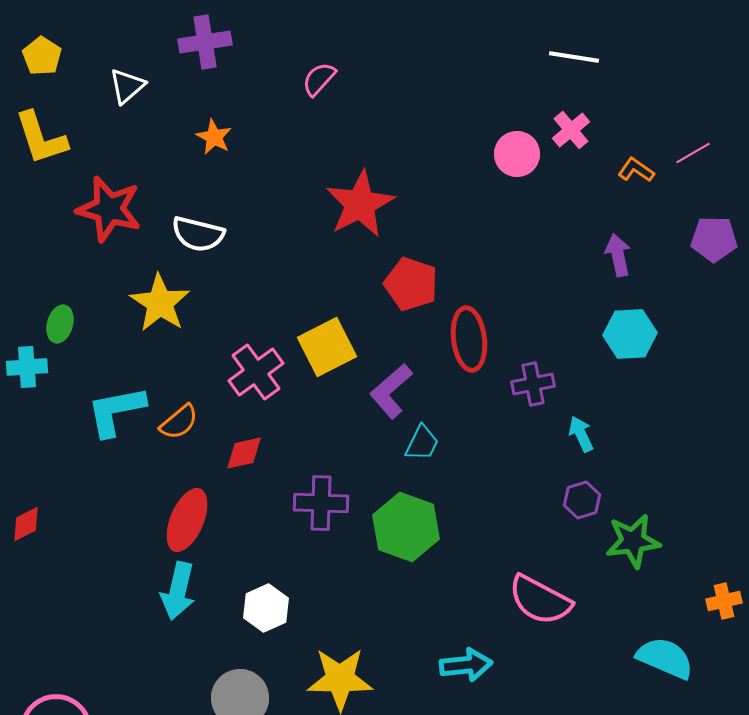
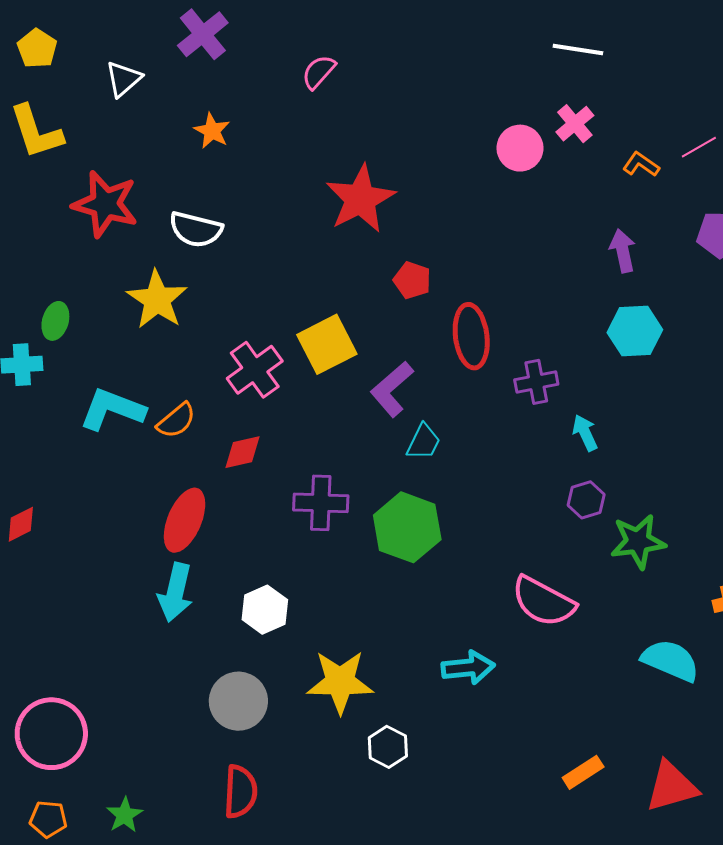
purple cross: (205, 42) -> (203, 34), turned -30
red pentagon: (411, 284) -> (412, 280), size x0.7
cyan L-shape: (116, 411) -> (112, 409), turned 32

